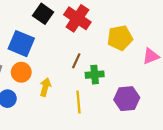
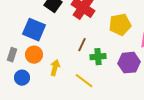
purple hexagon: (127, 99) -> (129, 63), moved
yellow line: (79, 102) -> (84, 81), turned -48

